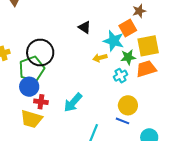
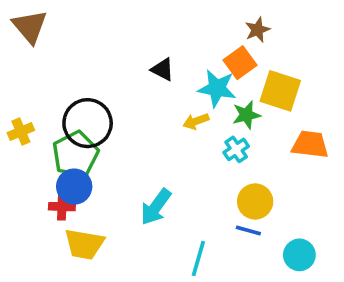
yellow square: (148, 46) -> (280, 91), turned 35
orange trapezoid: (146, 69) -> (310, 145), moved, turned 30
red cross: (41, 102) -> (62, 207), moved

